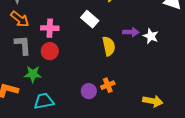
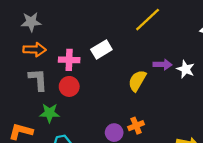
orange arrow: (20, 19) -> (35, 50), turned -36
white rectangle: (90, 19) -> (101, 50), moved, turned -72
yellow semicircle: (109, 46) -> (137, 81), turned -138

